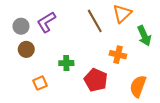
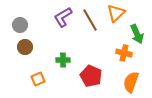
purple L-shape: (46, 22) -> (63, 17), moved
orange cross: (118, 55) -> (124, 53), moved

